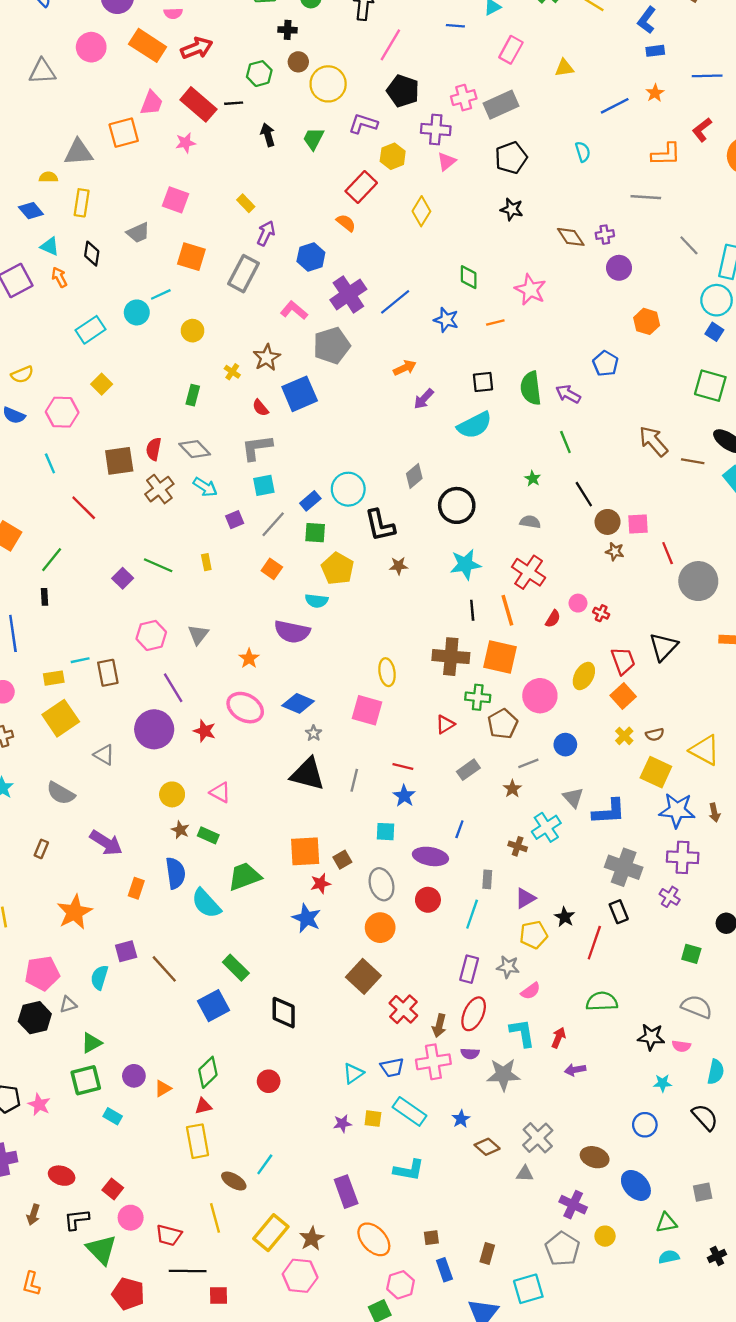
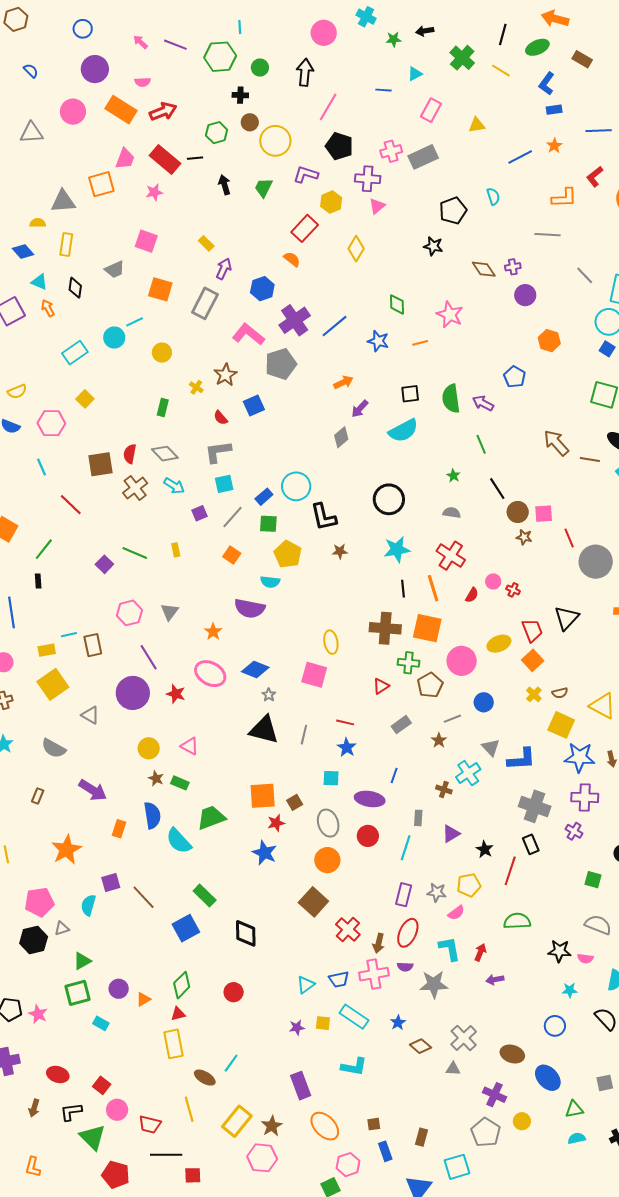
black pentagon: (511, 158) -> (453, 211), moved
pink L-shape: (294, 310) -> (248, 334), size x1.4
blue square: (300, 394) -> (254, 405), size x0.7
gray diamond: (414, 476) -> (341, 437), moved
yellow ellipse: (584, 676) -> (499, 644), turned 40
yellow pentagon: (534, 935) -> (469, 885), moved

